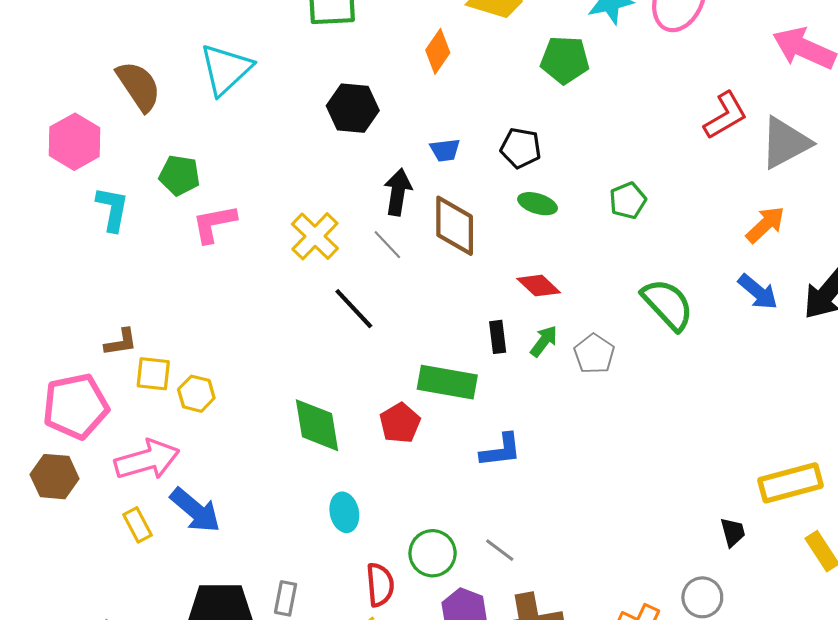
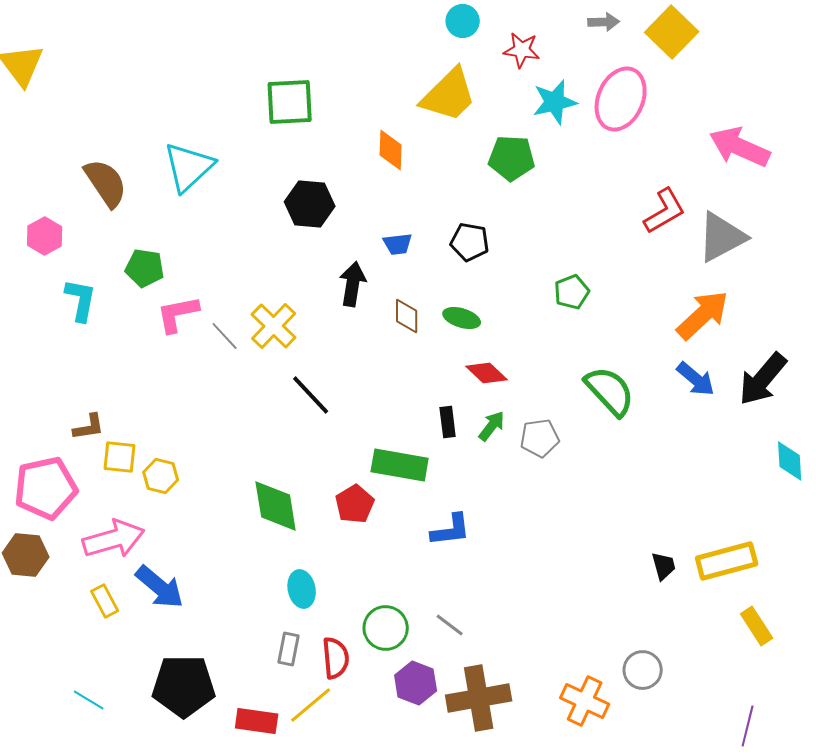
orange diamond: (438, 51) -> (391, 150), turned -33
pink hexagon: (75, 142) -> (45, 236), size x0.7
green ellipse: (538, 204) -> (462, 318), moved
orange arrow: (765, 225) -> (703, 315), size x1.4
brown diamond: (455, 226) -> (407, 316), size x0.6
gray line: (387, 245) -> (225, 336), moved
gray pentagon: (594, 354) -> (540, 438), turned 30
black trapezoid: (733, 532) -> (664, 566), moved
gray rectangle: (286, 598) -> (289, 649), moved

